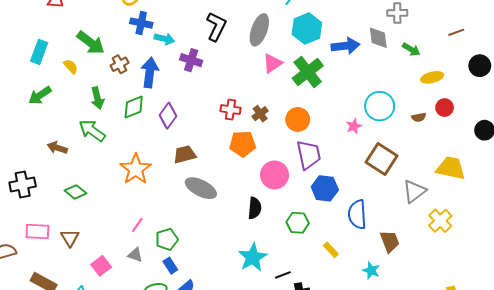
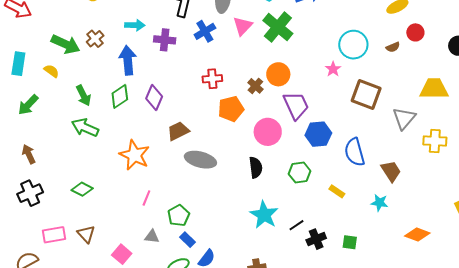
blue cross: (141, 23) -> (205, 31), moved, turned -30
brown cross: (119, 64) -> (95, 39), moved
brown cross: (260, 114) -> (255, 86), moved
brown arrow: (57, 148) -> (29, 154), moved, turned 60
yellow cross: (440, 221) -> (435, 141), turned -30
pink line: (137, 225) -> (146, 198), moved

